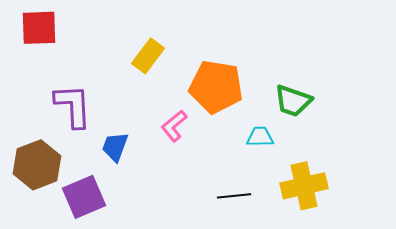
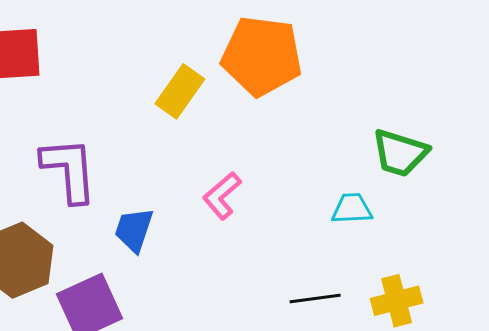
orange pentagon: (216, 87) -> (262, 56), moved
yellow cross: (304, 186) -> (397, 301), moved, size x0.7

